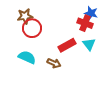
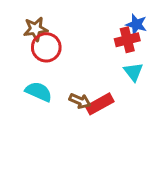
red cross: (85, 23) -> (127, 40), turned -35
red rectangle: (67, 45) -> (100, 104), moved

